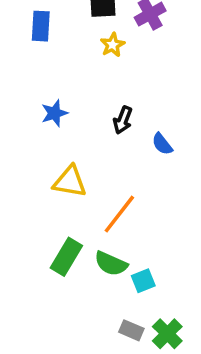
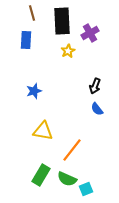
black arrow: (123, 120) -> (95, 86), moved

